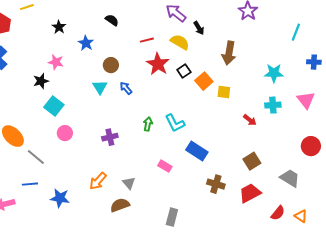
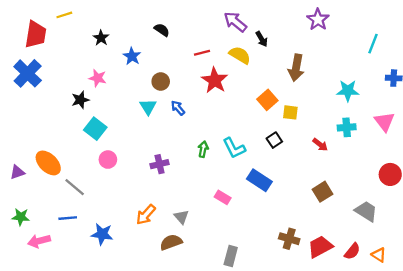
black square: (184, 71) -> (274, 140), moved
brown cross: (216, 184) -> (289, 239), moved
red trapezoid: (250, 193) -> (320, 247), moved

